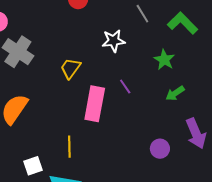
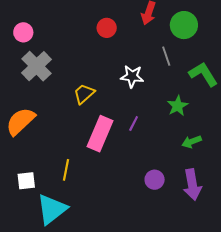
purple line: (125, 86) -> (134, 123), turned 49
green arrow: (175, 93) -> (192, 142), moved
purple circle: (160, 149) -> (155, 180), moved

